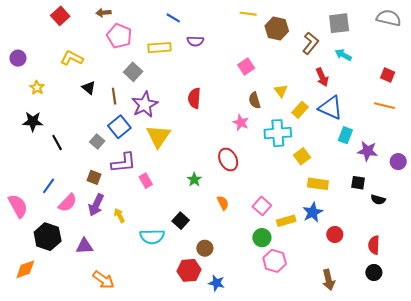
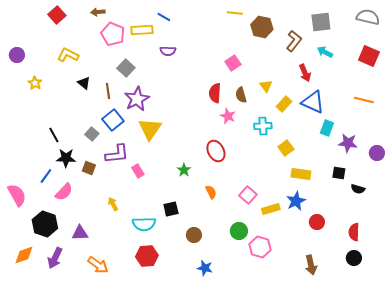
purple semicircle: (195, 41) -> (168, 51), moved
yellow rectangle: (159, 48) -> (142, 30), moved
red square: (388, 75) -> (369, 56), moved, size x1.5
red semicircle: (194, 98) -> (215, 93), moved
black star: (33, 121) -> (66, 158), moved
cyan cross: (278, 133) -> (263, 126), size x0.7
purple arrow: (96, 205) -> (55, 258), moved
black square: (181, 221) -> (171, 209), turned 35
green circle: (262, 238) -> (239, 231), moved
red hexagon: (189, 270) -> (147, 256), moved

